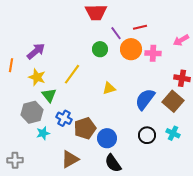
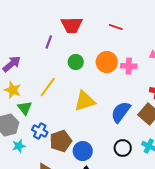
red line: (140, 27) -> (116, 27), moved, turned 32
purple line: (116, 33) -> (49, 42), moved, turned 56
yellow triangle: (109, 88) -> (85, 101), size x1.6

